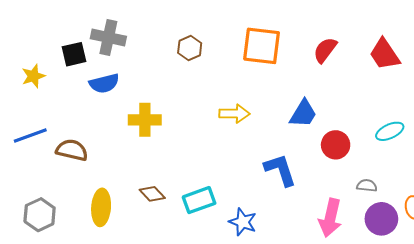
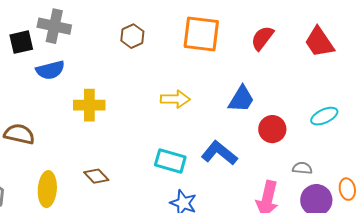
blue L-shape: (280, 170) -> (219, 153), turned -33
cyan rectangle: (199, 200) -> (170, 161), moved, turned 36

